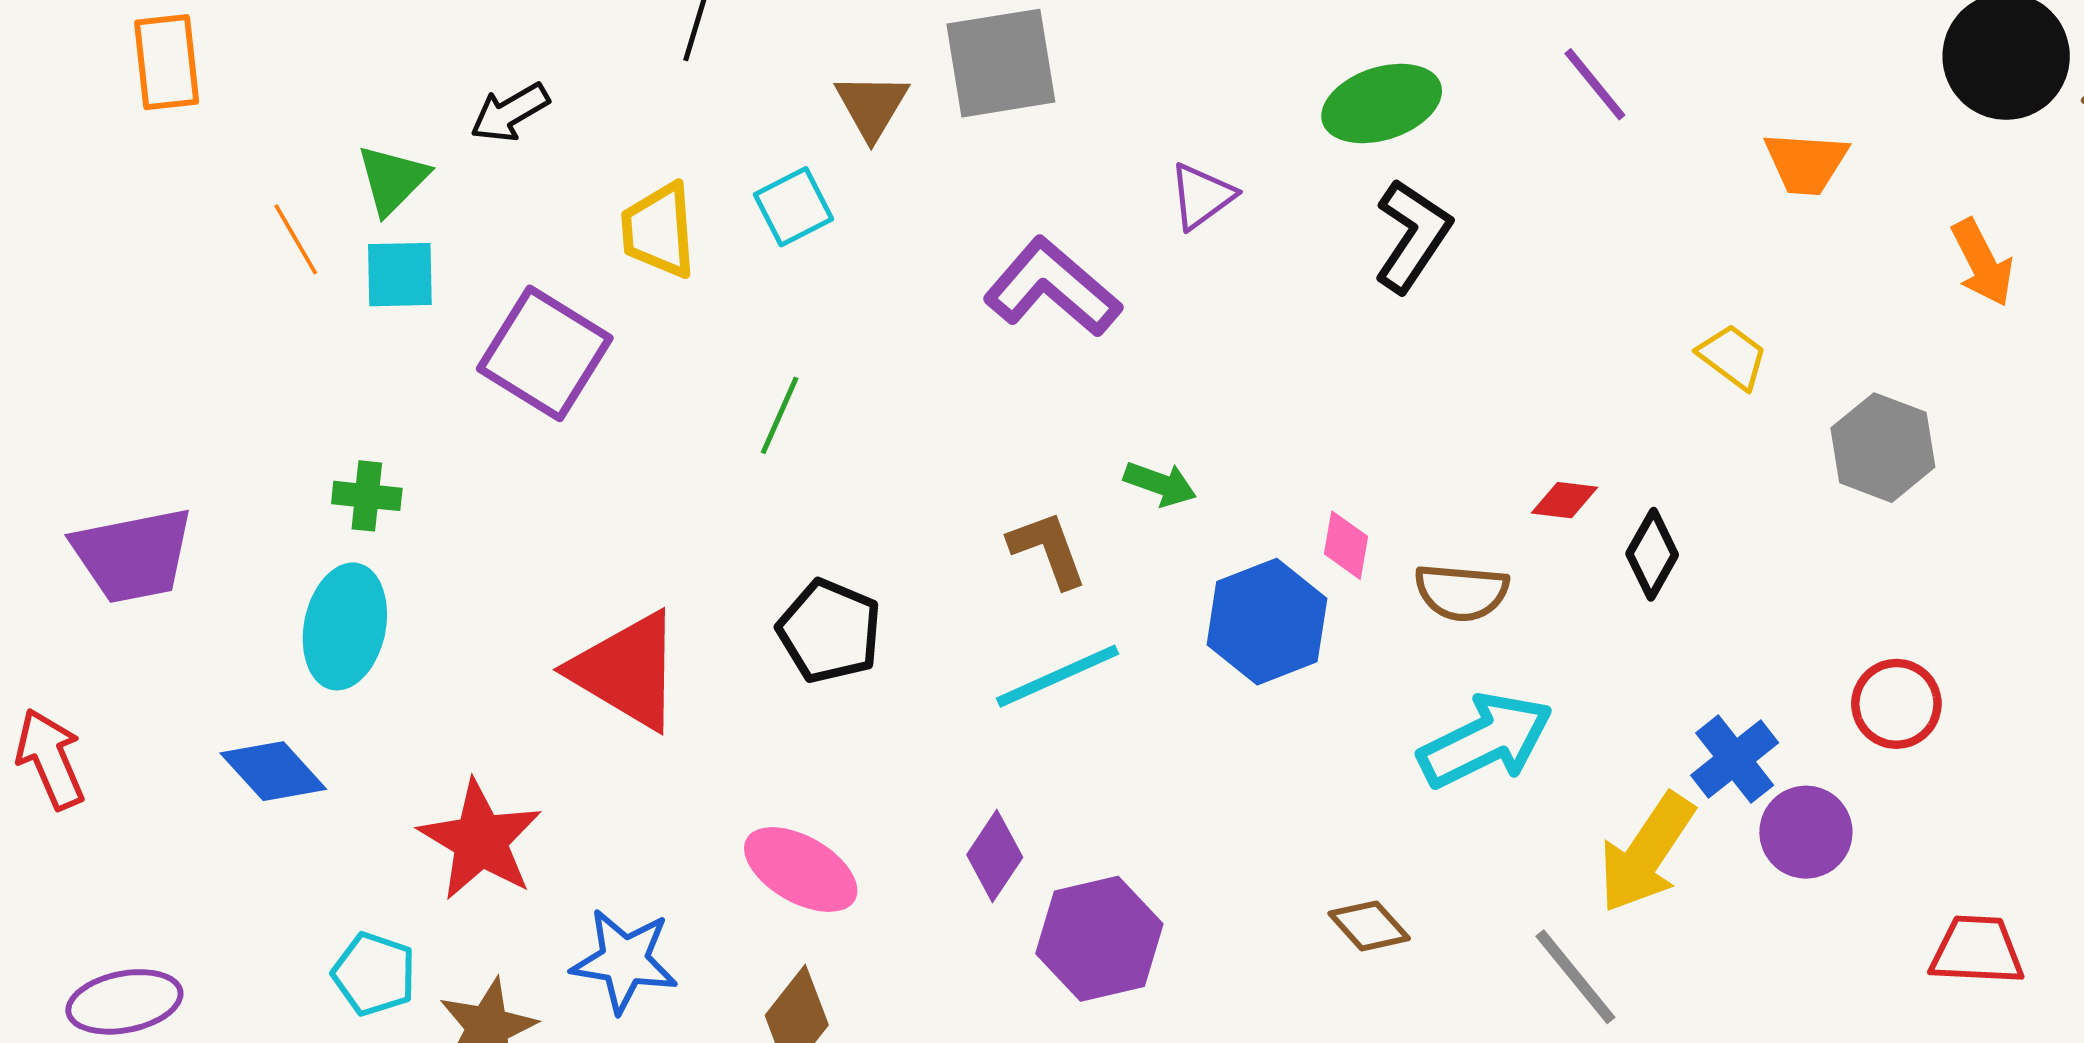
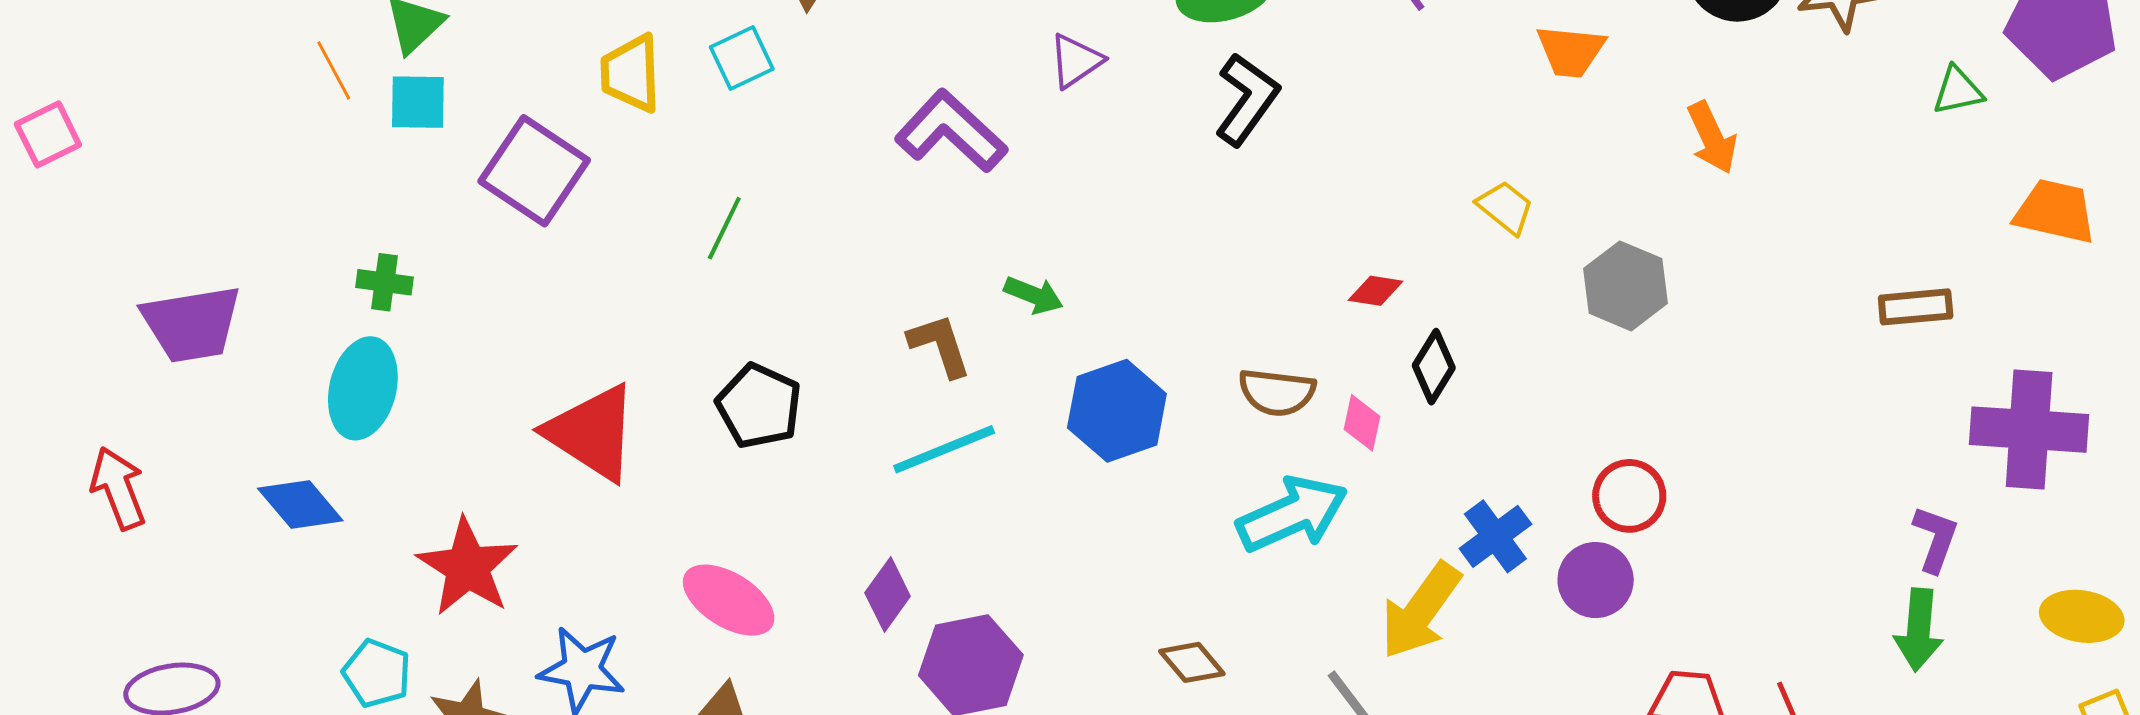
red diamond: (1564, 500) -> (1376, 291), moved
pink diamond: (1346, 545) -> (1362, 423), moved
purple circle: (1806, 832) -> (1596, 580), moved

